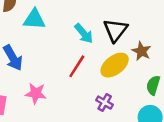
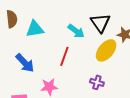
red line: (77, 66) -> (64, 56), moved
purple cross: (105, 103) -> (97, 82), moved

